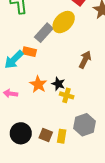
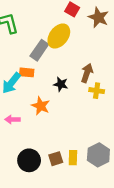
black star: (58, 84) -> (61, 84), moved
yellow cross: (67, 95) -> (97, 91), moved
gray hexagon: (85, 125) -> (98, 155), moved
brown square: (46, 135) -> (56, 159), turned -32

